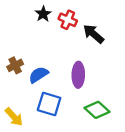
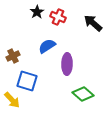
black arrow: (93, 34) -> (93, 23), moved
blue semicircle: (39, 75) -> (47, 46), moved
blue square: (49, 104) -> (27, 81), moved

